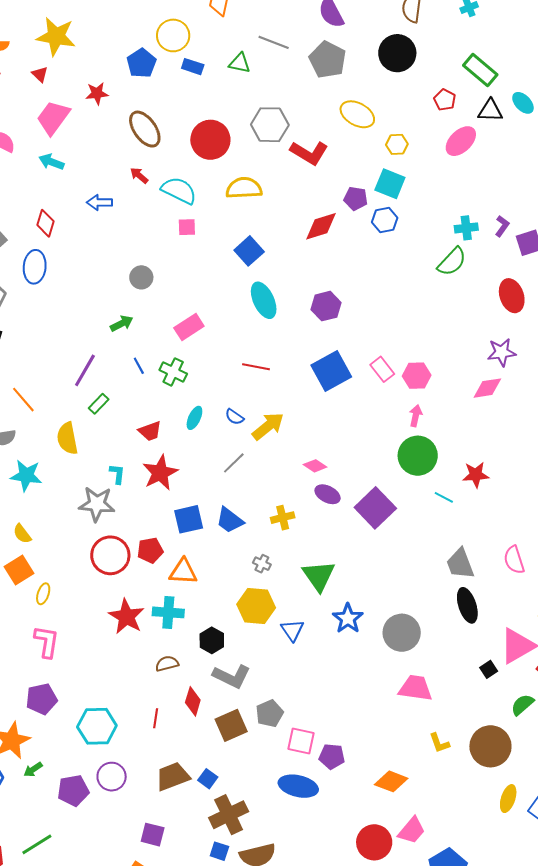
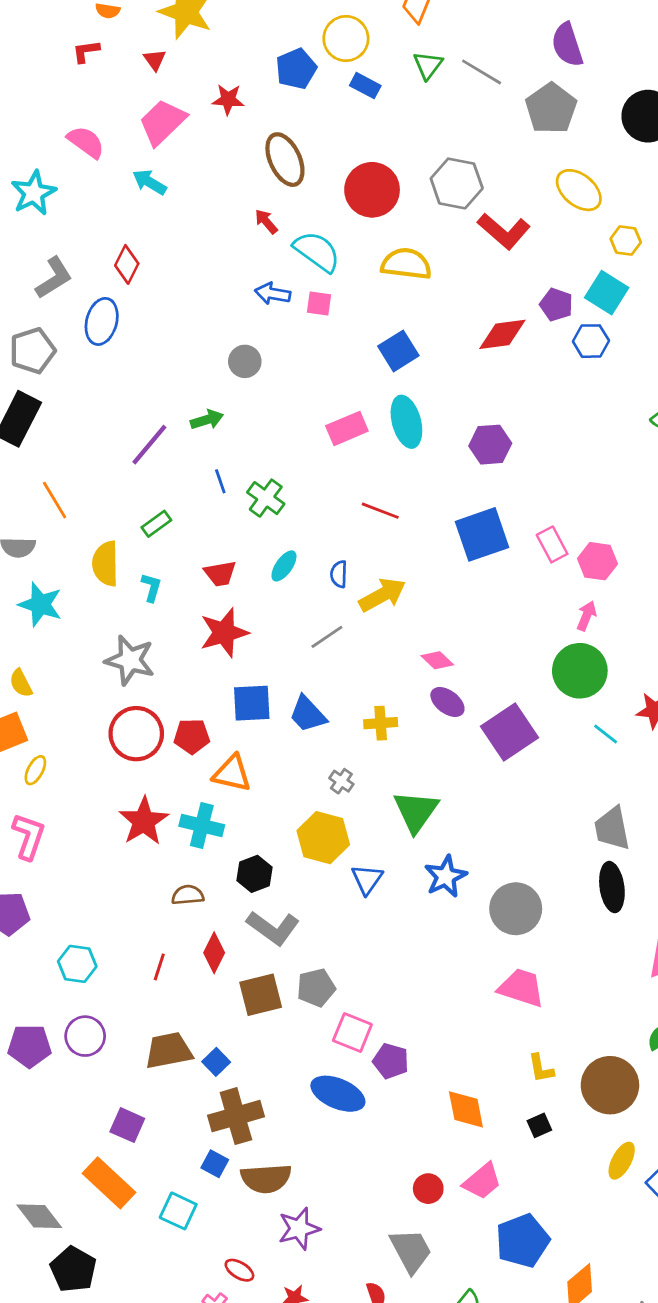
green triangle: (240, 63) -> (428, 65), moved, turned 45
blue arrow: (99, 202) -> (273, 294), moved
pink rectangle: (189, 327) -> (347, 428), moved
purple line: (85, 370) -> (149, 445), moved
blue semicircle: (234, 417) -> (339, 574), turned 48
cyan L-shape: (117, 474) -> (151, 587), moved
black square: (489, 669) -> (539, 1125), moved
cyan hexagon: (97, 726) -> (77, 964), size x0.7
orange diamond: (391, 781) -> (466, 1109), turned 48
red circle: (374, 842) -> (428, 1189), size x0.6

